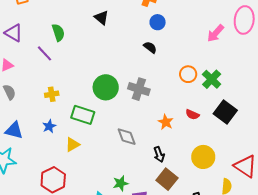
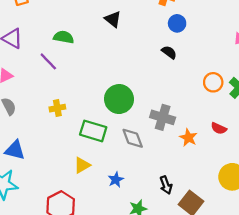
green semicircle: (58, 32) -> (64, 37), turned -60
gray cross: (139, 89) -> (163, 117), moved
blue star: (49, 126) -> (116, 180), moved
gray diamond: (127, 137) -> (133, 138), moved
black arrow: (159, 154) -> (166, 185), moved

